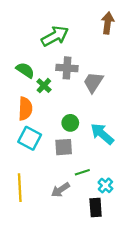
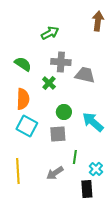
green arrow: (55, 36) -> (50, 33), size x0.7
gray trapezoid: (93, 82) -> (85, 75), turned 70
green cross: (44, 86) -> (49, 83), moved
green line: (82, 172) -> (75, 157), turned -64

